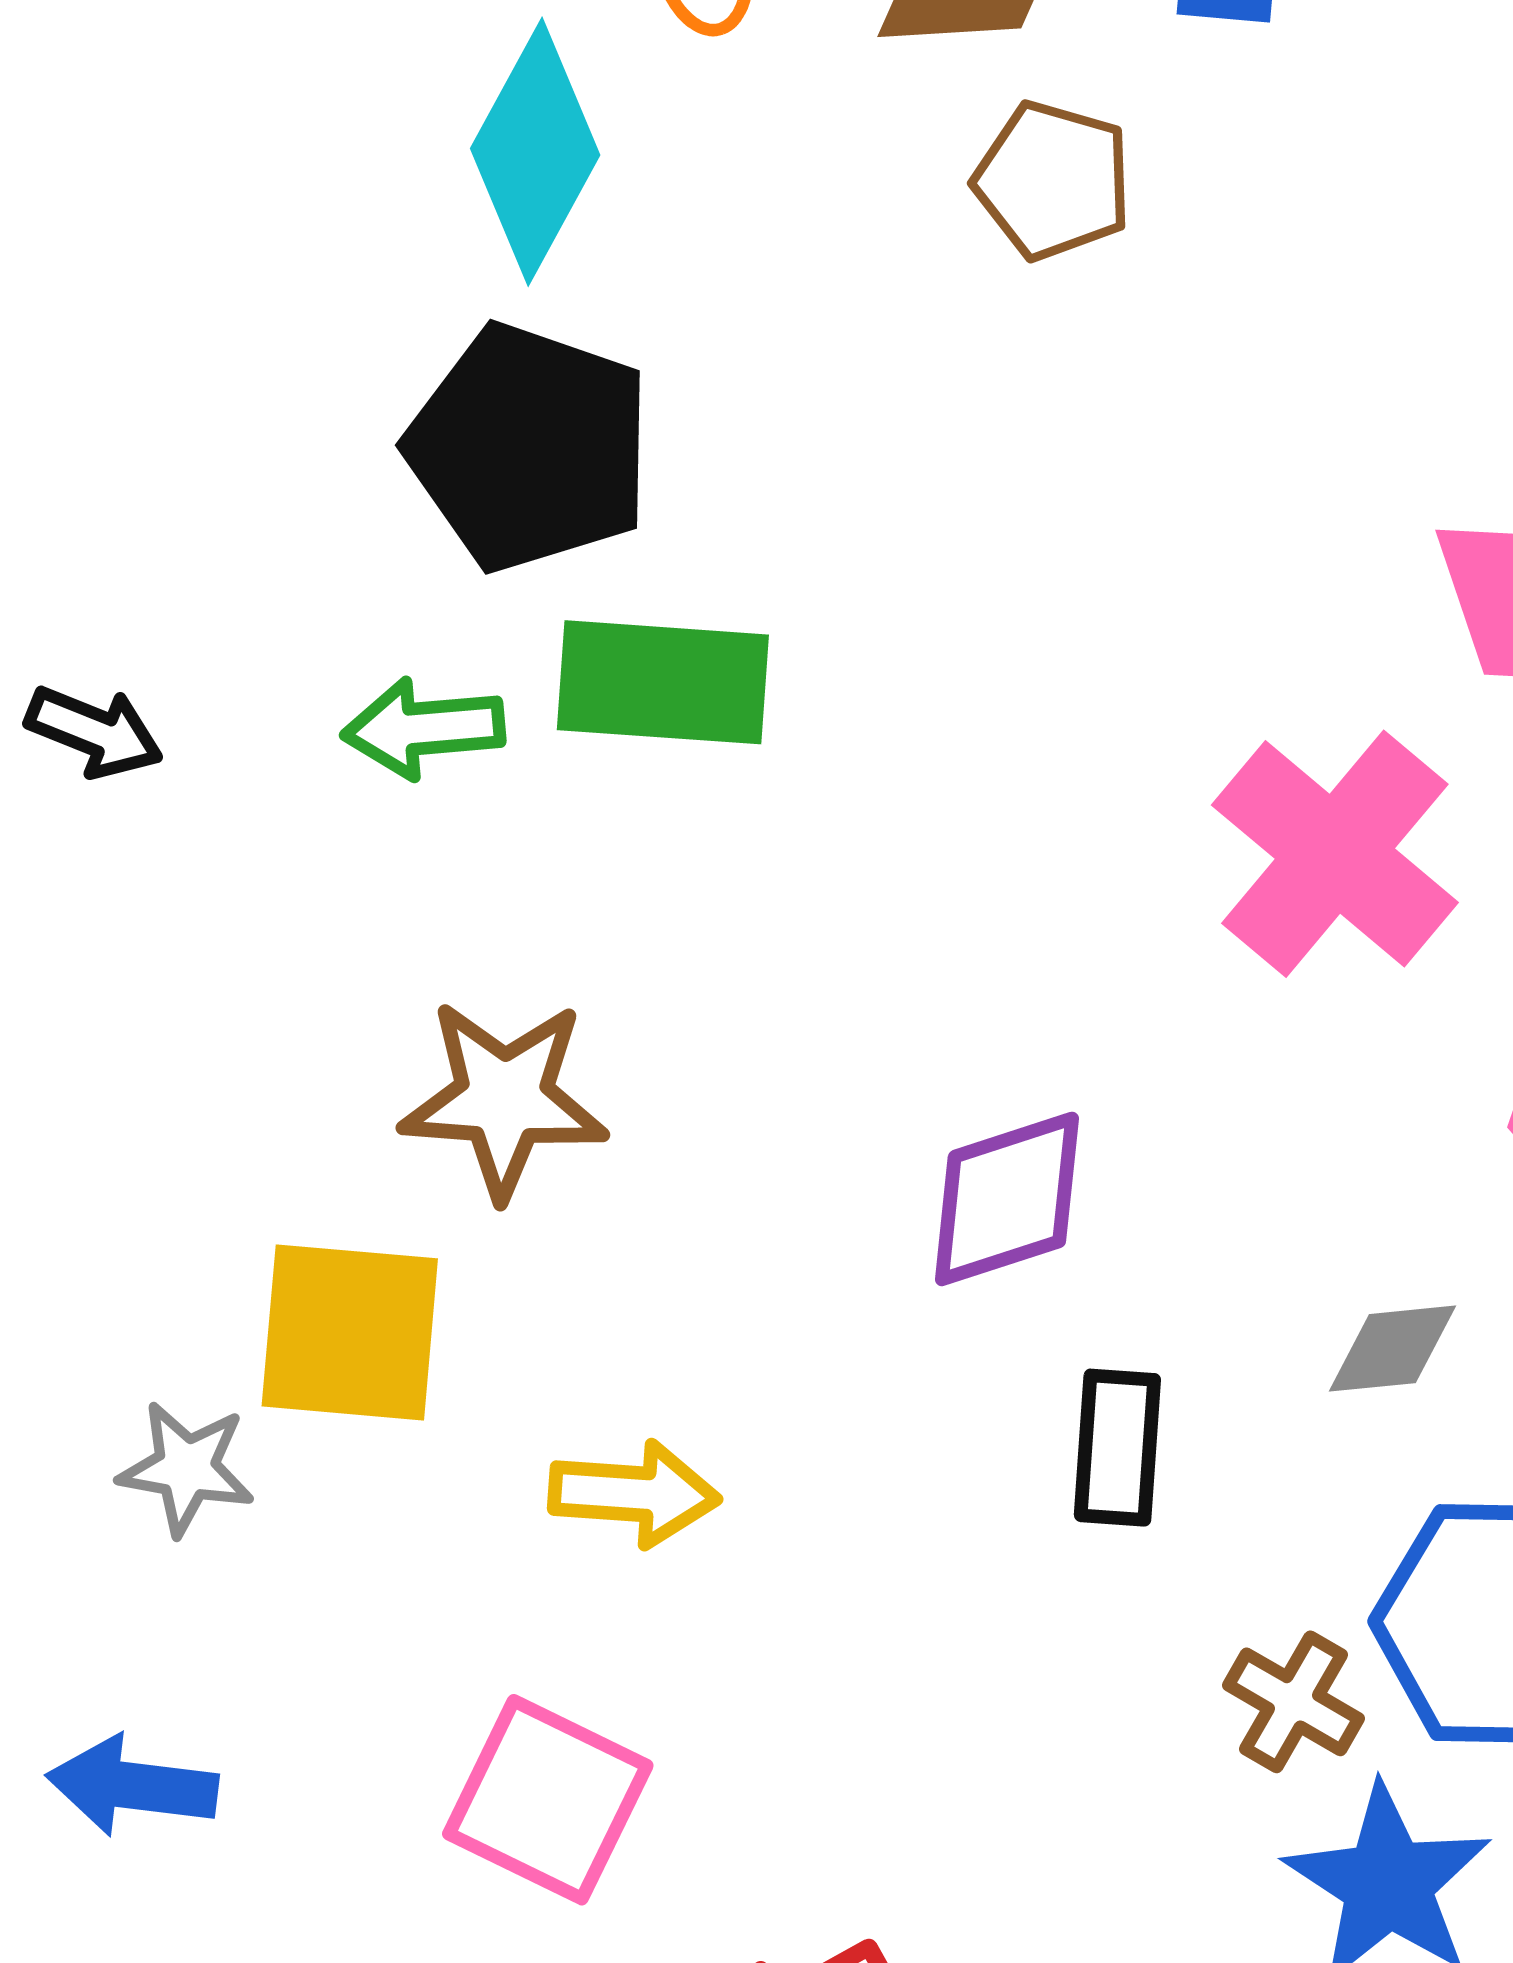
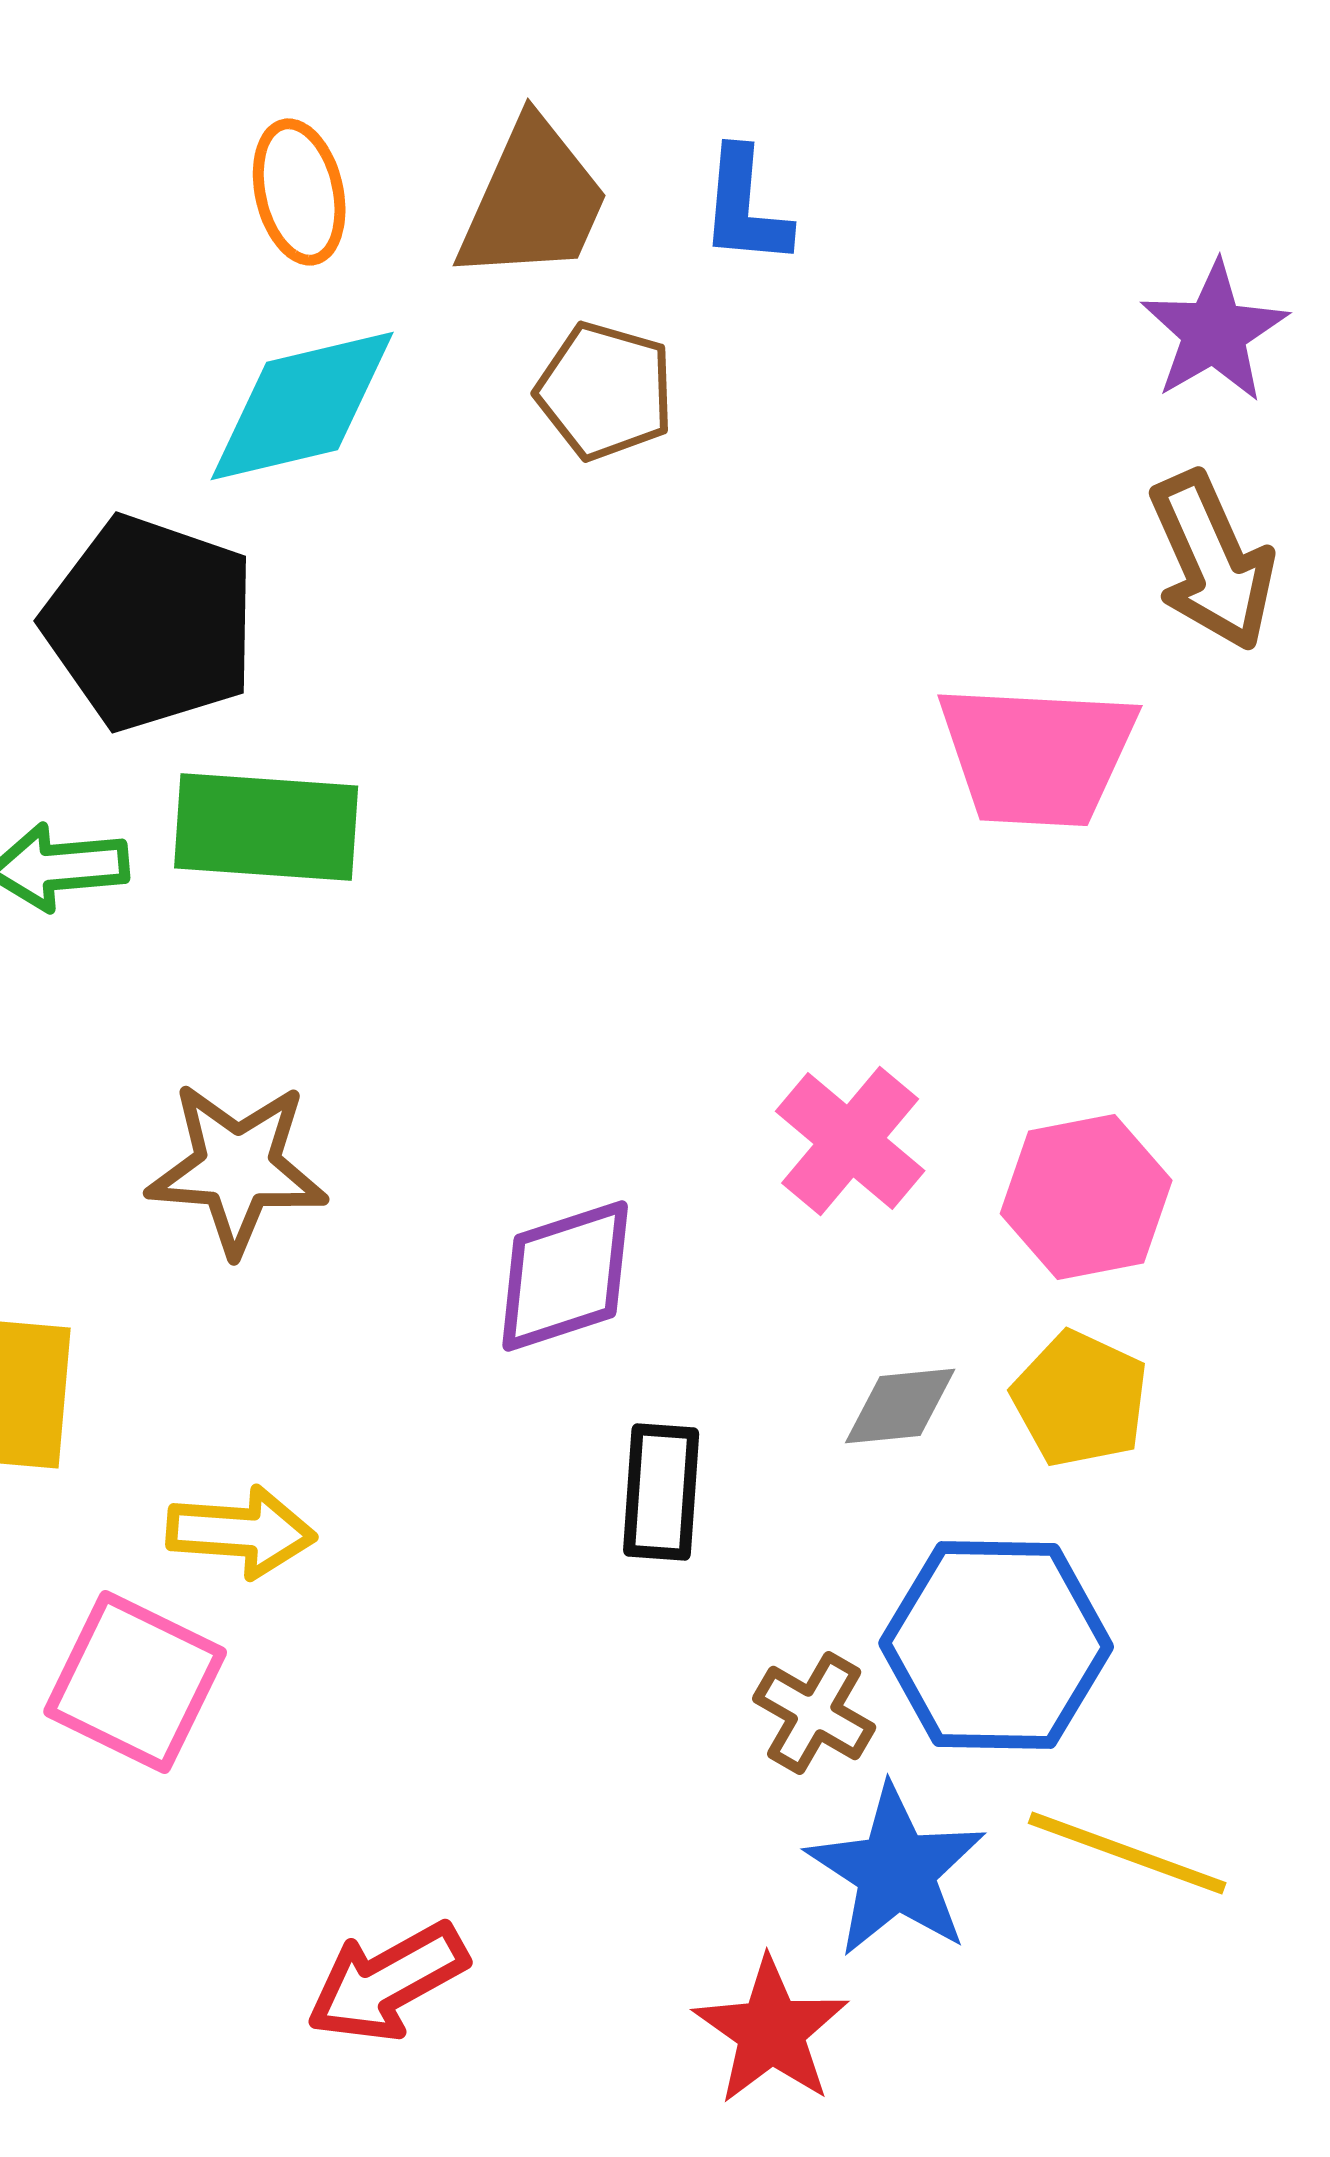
cyan diamond: (535, 152) -> (302, 406), moved, turned 48
pink cross: (1335, 854) -> (850, 1141), moved, size x0.7
brown star: (504, 1099) -> (237, 1168), moved
pink square: (548, 1800) -> (135, 1682), moved

